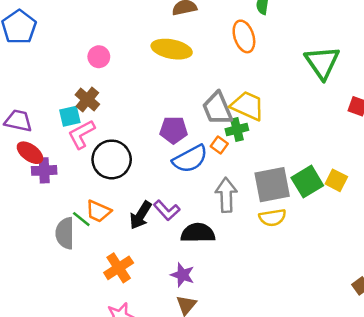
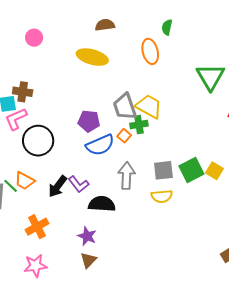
pink circle: (99, 57) -> (34, 38), moved
brown cross: (87, 100) -> (23, 92), turned -36
gray square: (272, 185) -> (163, 170), size x0.7

